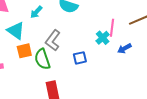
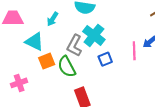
pink line: (112, 28) -> (134, 51), moved
cyan cross: (103, 38) -> (94, 35), moved, size x1.5

